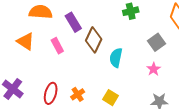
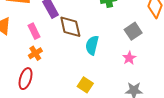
brown diamond: (94, 40) -> (70, 27), turned -40
orange cross: (78, 94) -> (35, 53), moved

